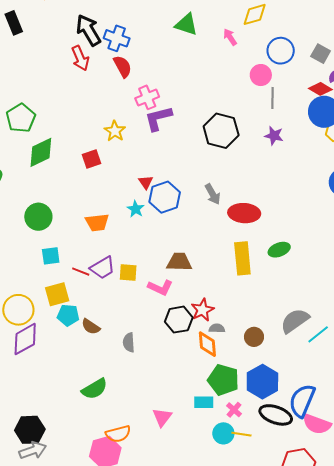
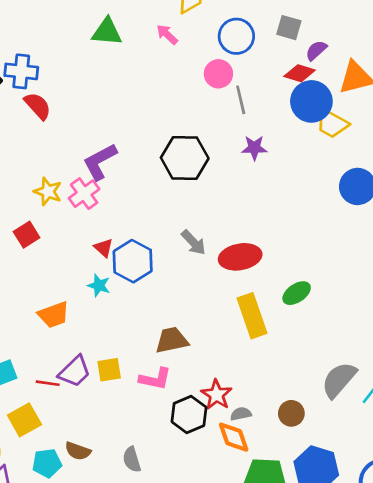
pink cross: (147, 97) -> (84, 194), moved
cyan pentagon: (68, 315) -> (47, 463), moved

